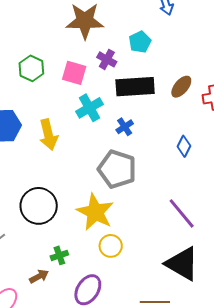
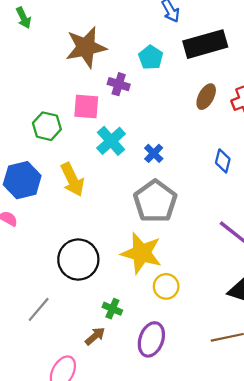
green hexagon: (31, 68) -> (47, 126), moved
black rectangle: (135, 87) -> (205, 44), moved
gray pentagon: (117, 169) -> (155, 201), turned 30
green cross: (59, 255) -> (112, 309), turned -36

